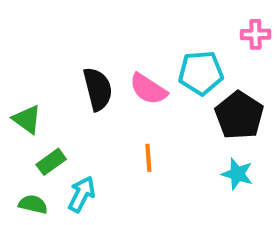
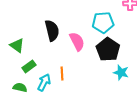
pink semicircle: (148, 89) -> (77, 41), moved, turned -150
black pentagon: (239, 115) -> (108, 49), moved
orange line: (148, 158) -> (62, 73), moved

